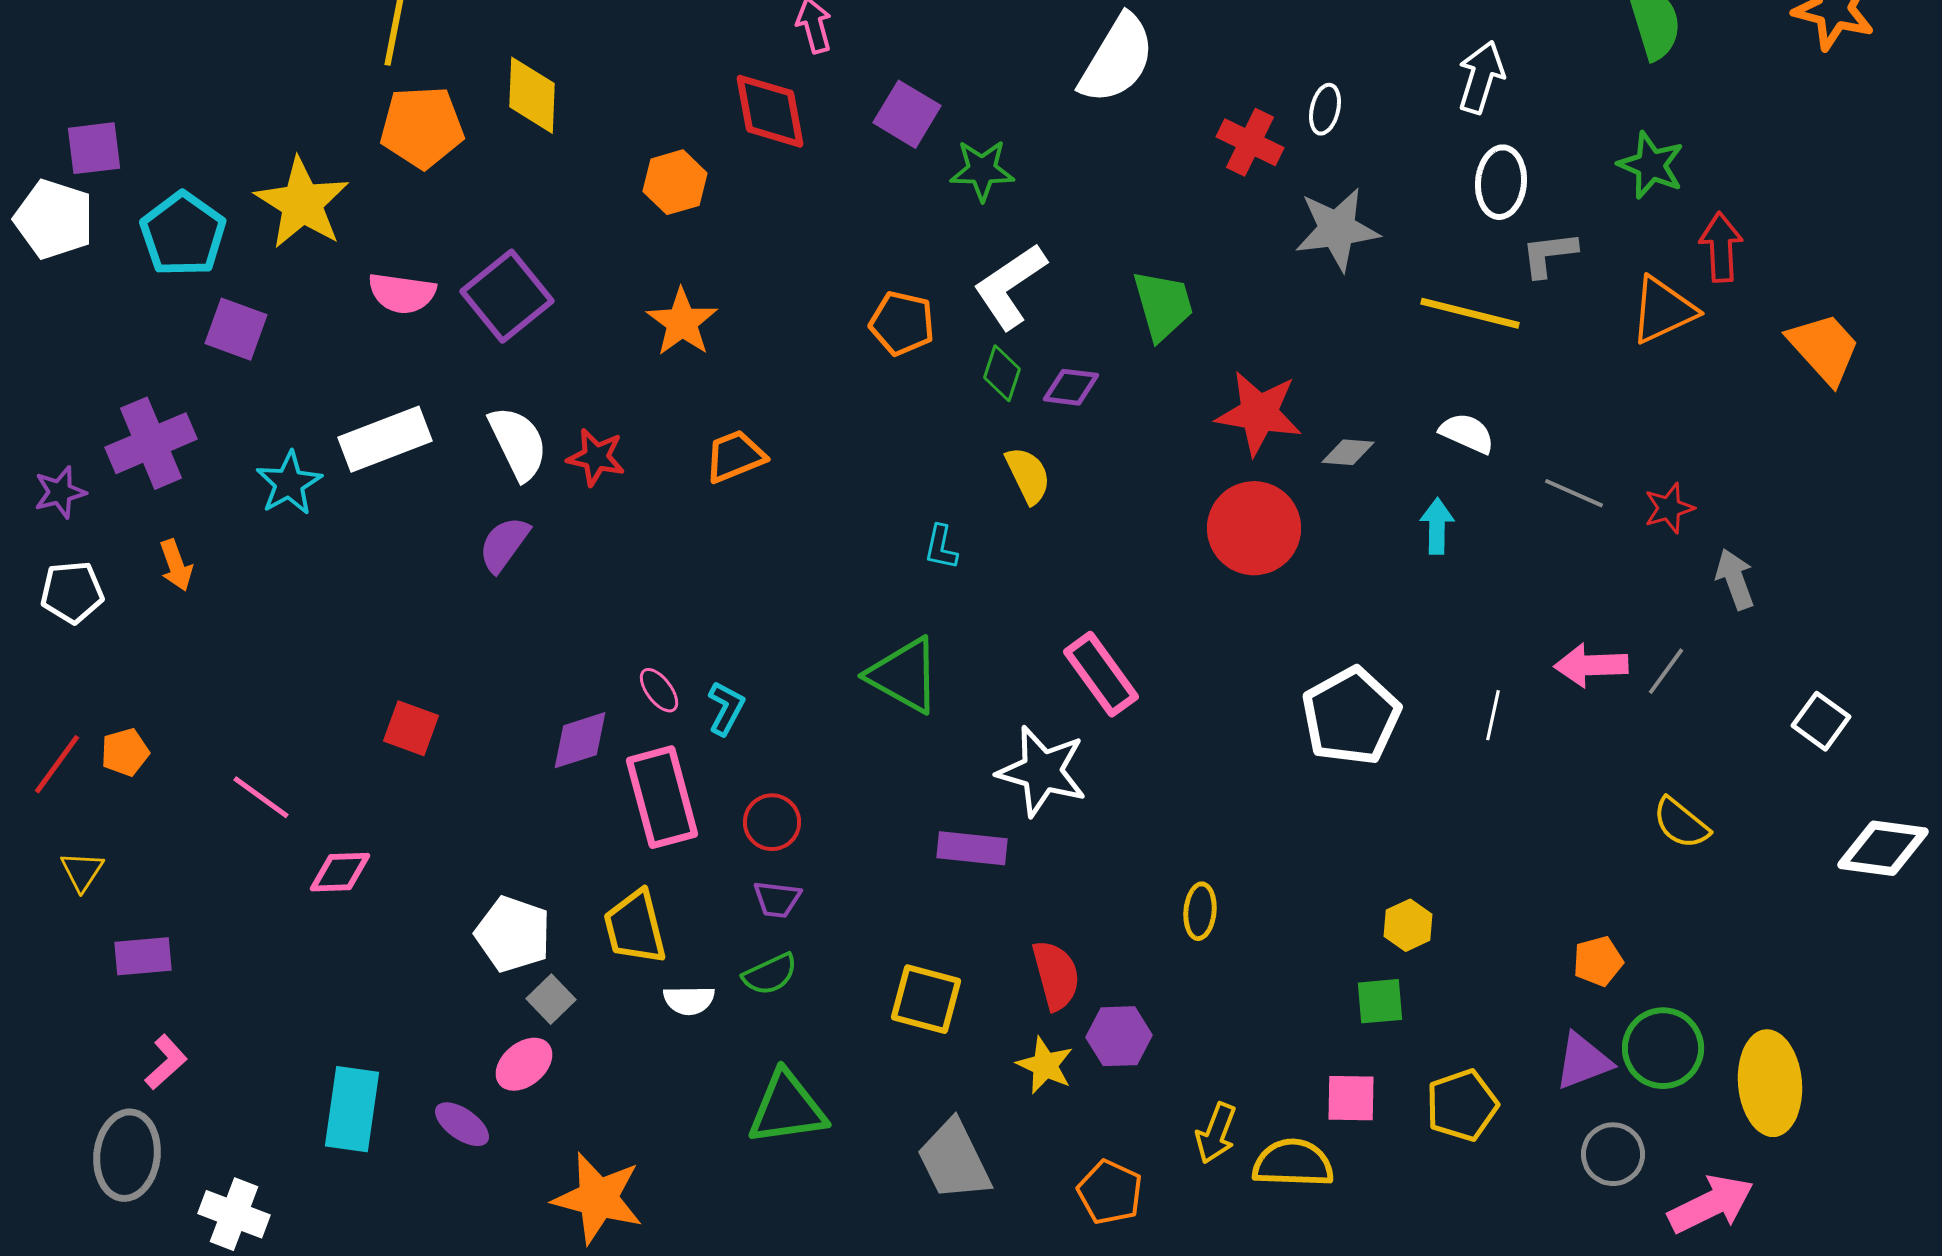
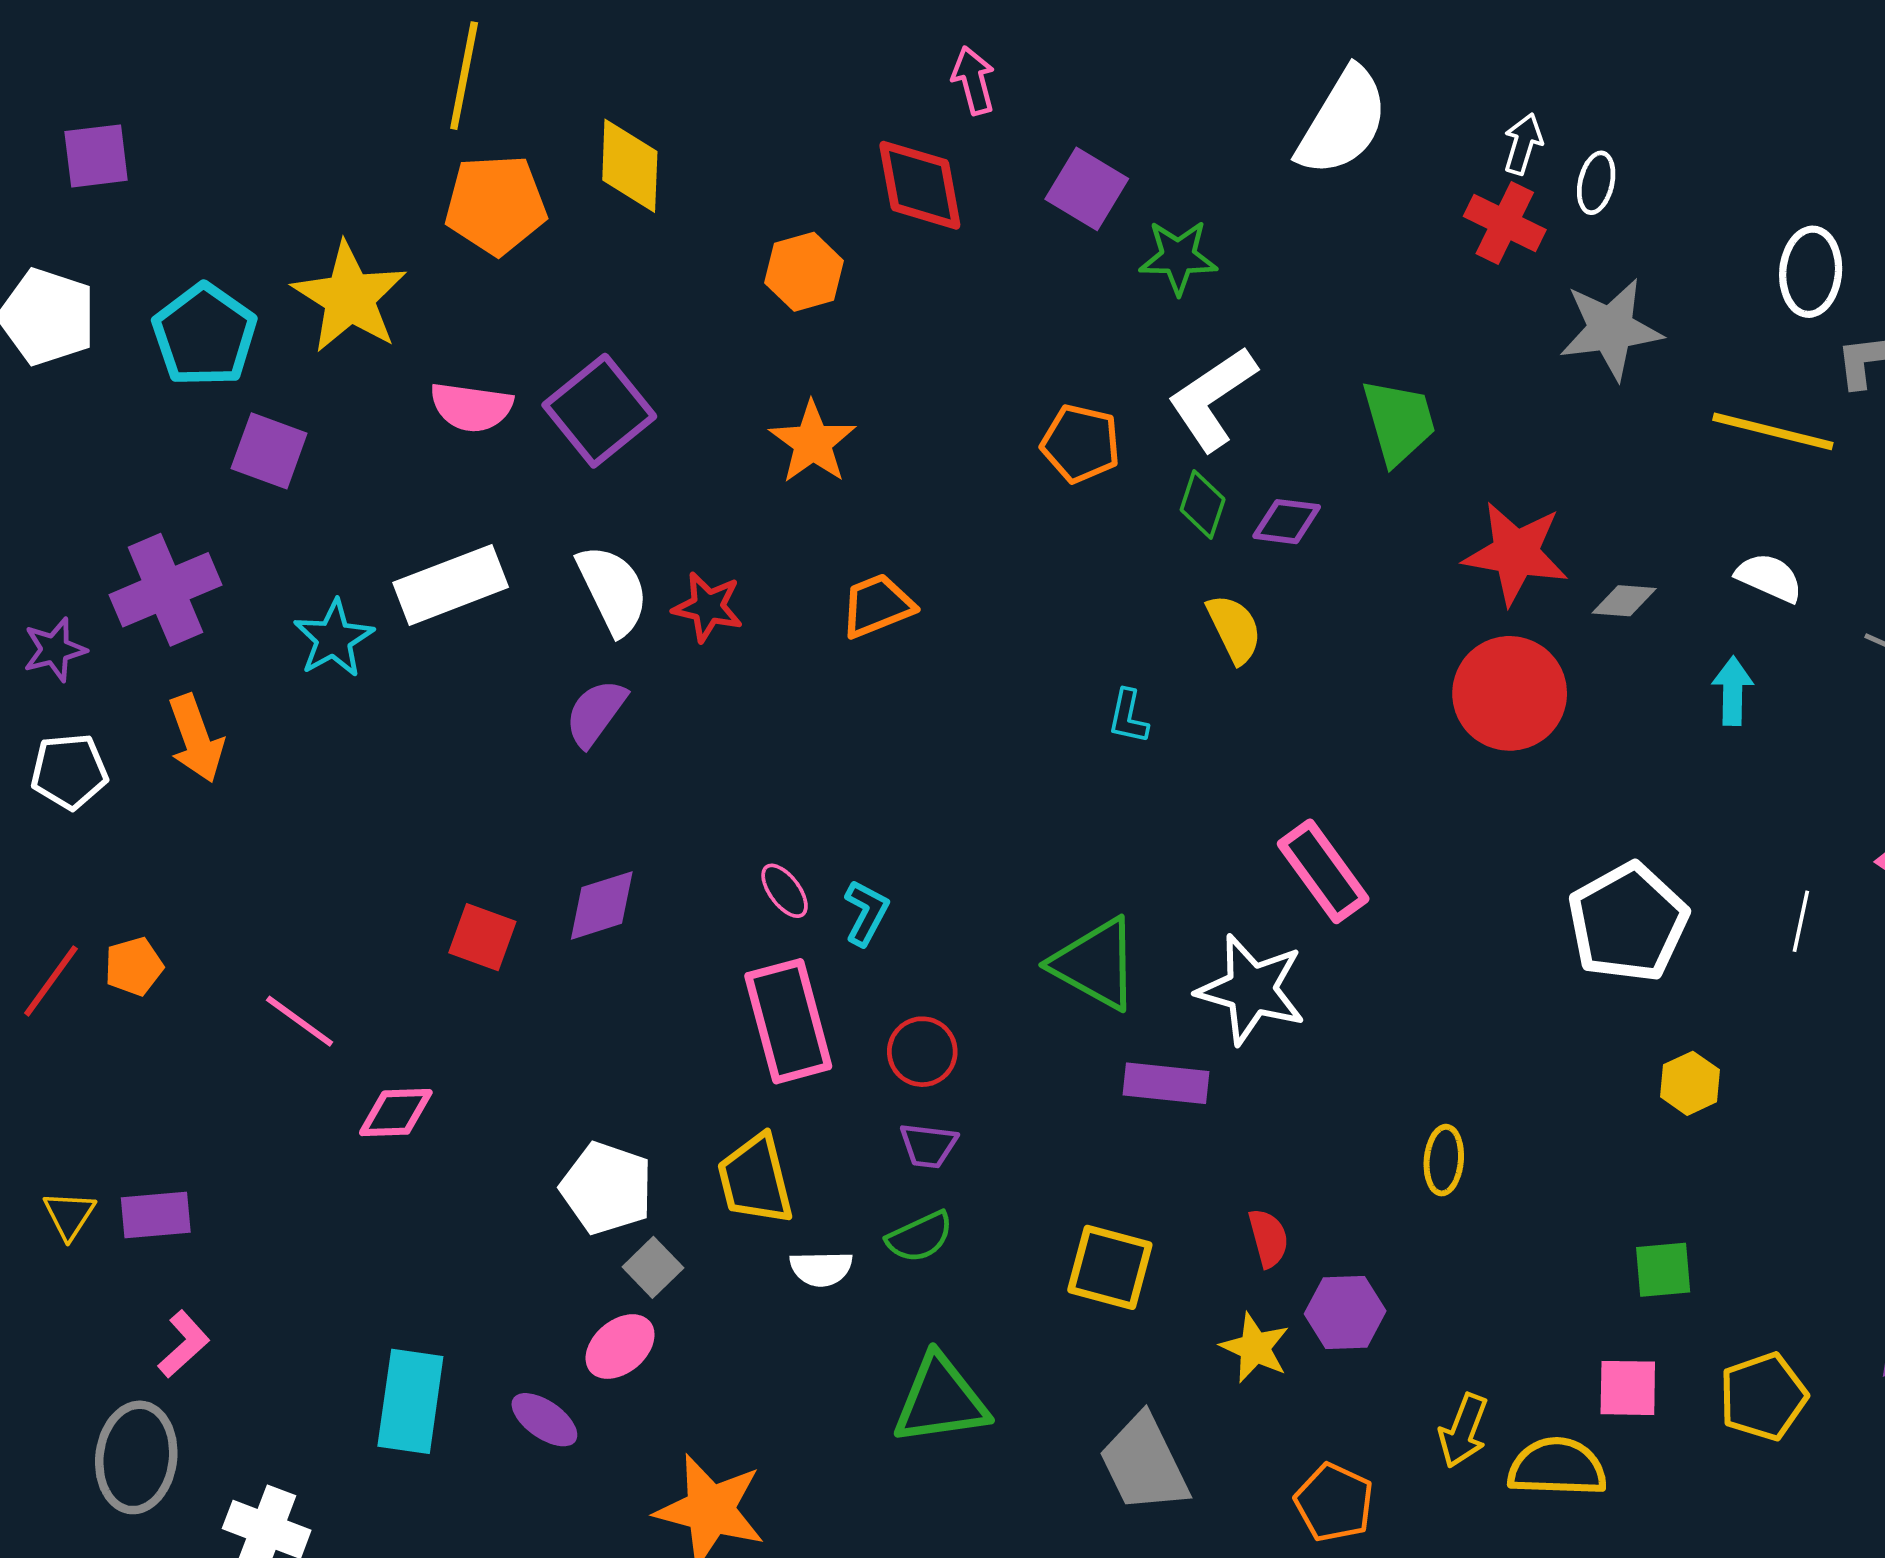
white arrow: (1481, 77) -> (1523, 144), moved, size x0.7
purple square: (94, 148) -> (96, 156), moved
orange arrow: (176, 565) -> (196, 738), size x1.4
green triangle: (904, 675) -> (1095, 964), moved
purple diamond: (580, 740) -> (602, 905), moved
yellow triangle: (82, 871) -> (69, 1215), moved
yellow hexagon: (1408, 925) -> (1690, 1083), moved
red semicircle: (1056, 975) -> (1268, 1238), size x0.7

